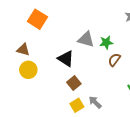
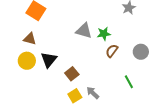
brown triangle: (23, 50) -> (30, 39), moved
black triangle: (66, 59) -> (49, 60), moved, turned 36

